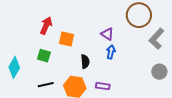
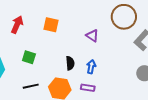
red arrow: (46, 26) -> (17, 25), moved
orange square: (66, 39) -> (51, 25), moved
blue arrow: (111, 52) -> (91, 67), moved

